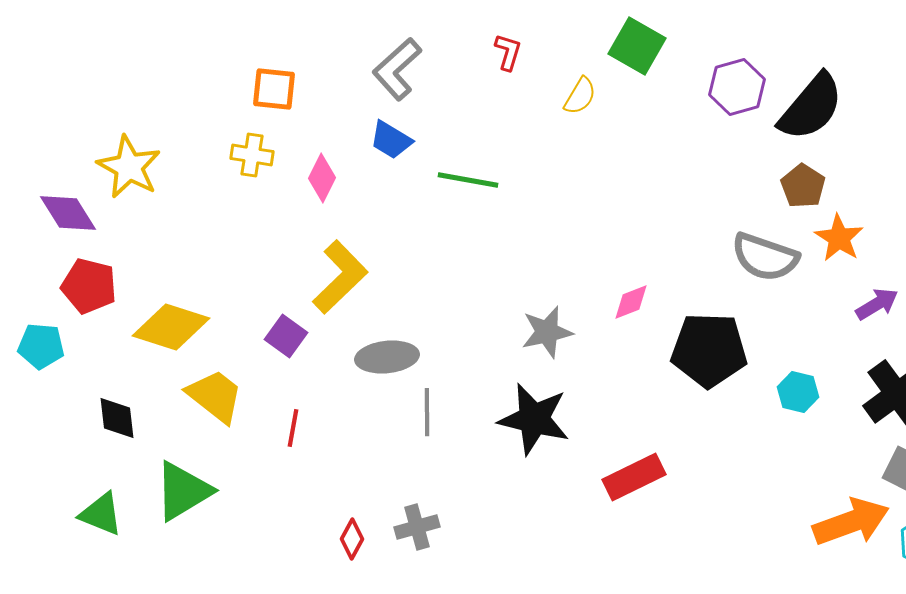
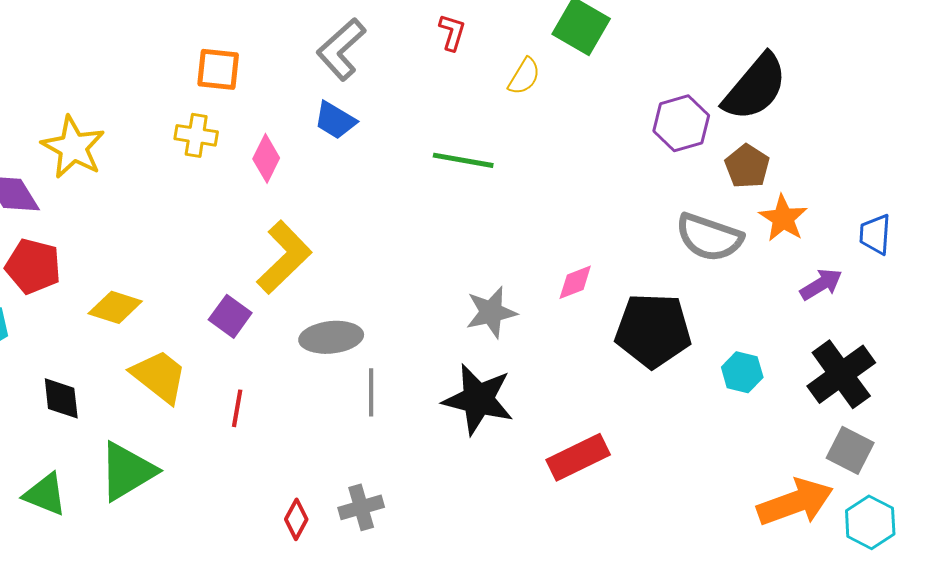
purple hexagon: (737, 87) -> (681, 123), moved
green line: (468, 180) -> (463, 160), moved
yellow diamond: (171, 327) -> (115, 307), size x0.7

